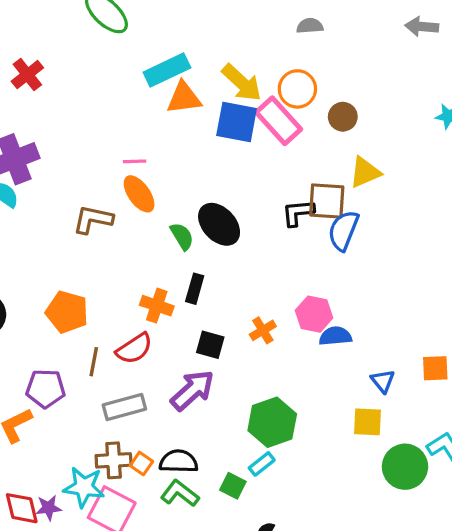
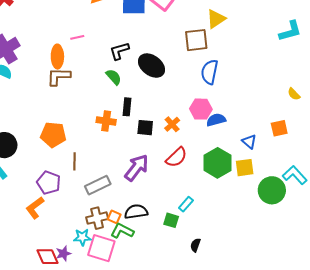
orange ellipse: (139, 194) -> (57, 57), moved, turned 45
black L-shape: (298, 213) -> (119, 51), moved
black ellipse: (219, 224) -> (152, 66), moved
blue semicircle: (343, 231) -> (210, 72), moved
black square: (210, 345) -> (145, 128), moved
red semicircle: (134, 349) -> (176, 157), moved
purple pentagon: (46, 389) -> (49, 183), turned 30
green hexagon: (272, 422) -> (218, 163), moved
cyan star: (84, 487) -> (82, 237), size x0.7
green L-shape: (180, 493) -> (122, 231), moved

